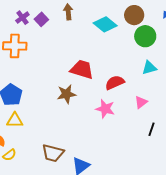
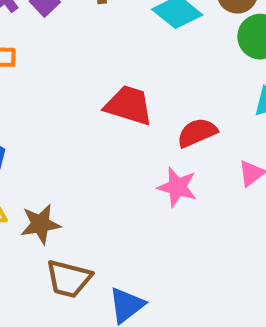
brown star: (66, 94) -> (40, 224), moved

